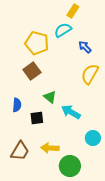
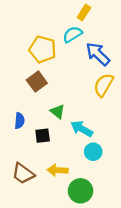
blue arrow: (85, 47) -> (98, 54), size x1.6
cyan circle: (93, 138) -> (93, 152), moved
brown trapezoid: (20, 151) -> (23, 174), turned 95

